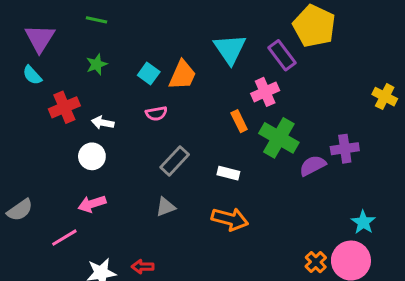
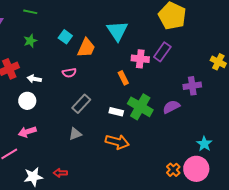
purple rectangle: (282, 55) -> (162, 52), moved, turned 72
cyan square: (149, 74) -> (65, 37), moved
pink cross: (265, 92) -> (140, 59), turned 30
green cross: (279, 138) -> (140, 107), moved
purple cross: (345, 149) -> (192, 86), moved

